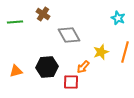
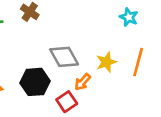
gray diamond: (69, 35) -> (64, 57), moved
red square: (71, 82) -> (67, 102), turned -35

